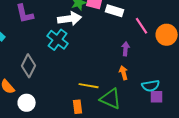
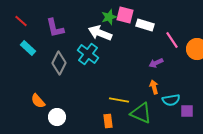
white arrow: (70, 19) -> (100, 33), turned -150
purple arrow: (126, 49) -> (156, 63), turned -120
gray diamond: (29, 66) -> (59, 63), moved
cyan semicircle: (151, 86) -> (171, 100), moved

